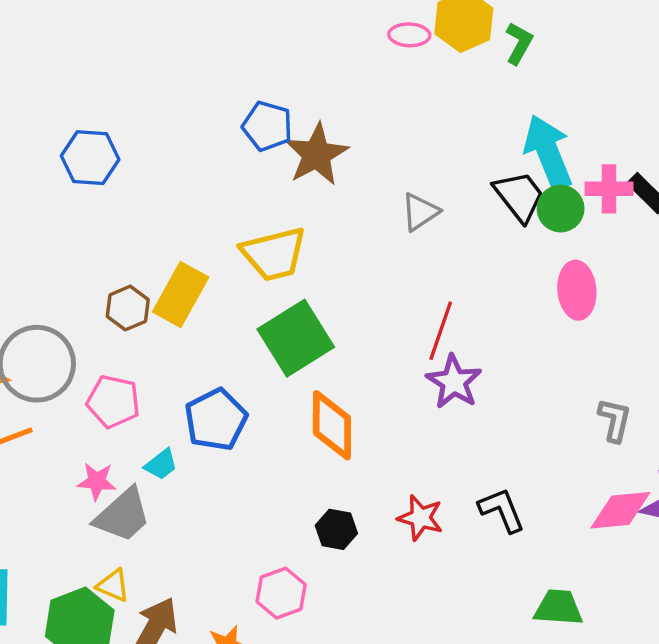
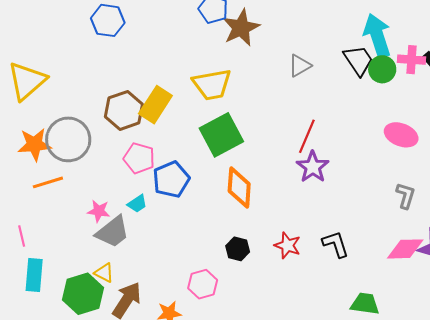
pink ellipse: (577, 290) -> (401, 135), moved, turned -68
brown hexagon: (128, 308) -> (124, 110), size x1.5
pink pentagon: (113, 401) -> (139, 158), moved

